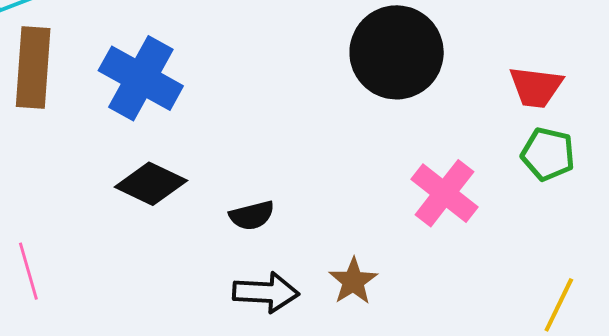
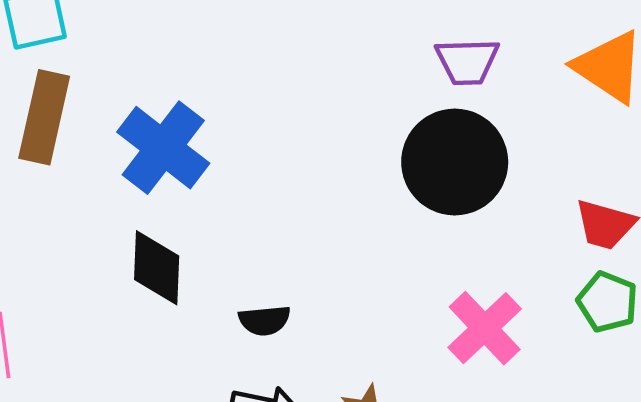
black diamond: (151, 184) -> (157, 268), turned 58

